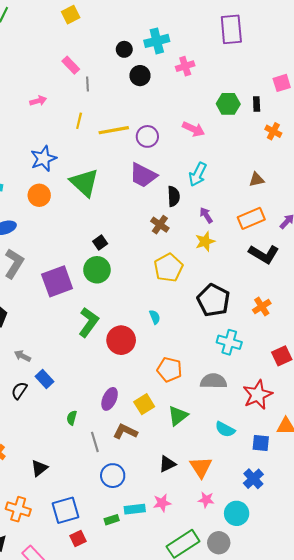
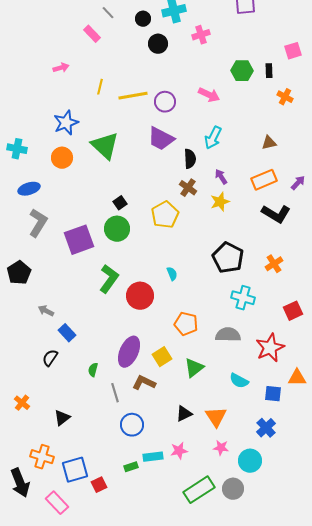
gray line: (88, 84) -> (108, 13), moved, turned -40
brown cross: (160, 225) -> (188, 188), moved
yellow pentagon: (168, 268) -> (165, 215), moved
black semicircle: (19, 391) -> (50, 358), moved
purple ellipse: (110, 399) -> (129, 352), size x1.4
blue square: (65, 510) -> (75, 470), moved

